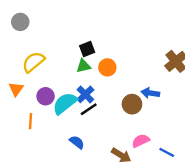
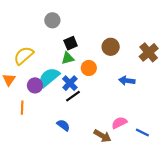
gray circle: (20, 22) -> (52, 20), moved
orange circle: (107, 67) -> (89, 68), moved
cyan semicircle: (65, 103) -> (49, 77), moved
brown circle: (132, 104) -> (111, 47), moved

